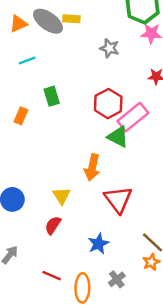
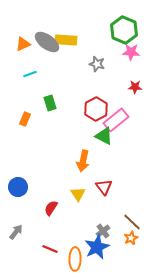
yellow rectangle: (71, 19) -> (66, 40), size x1.5
yellow triangle: (62, 196) -> (78, 194), moved
red triangle: (118, 199) -> (104, 187), size x0.7
blue star: (98, 244) -> (97, 247), moved, size x1.4
gray cross: (117, 279) -> (103, 231), moved

